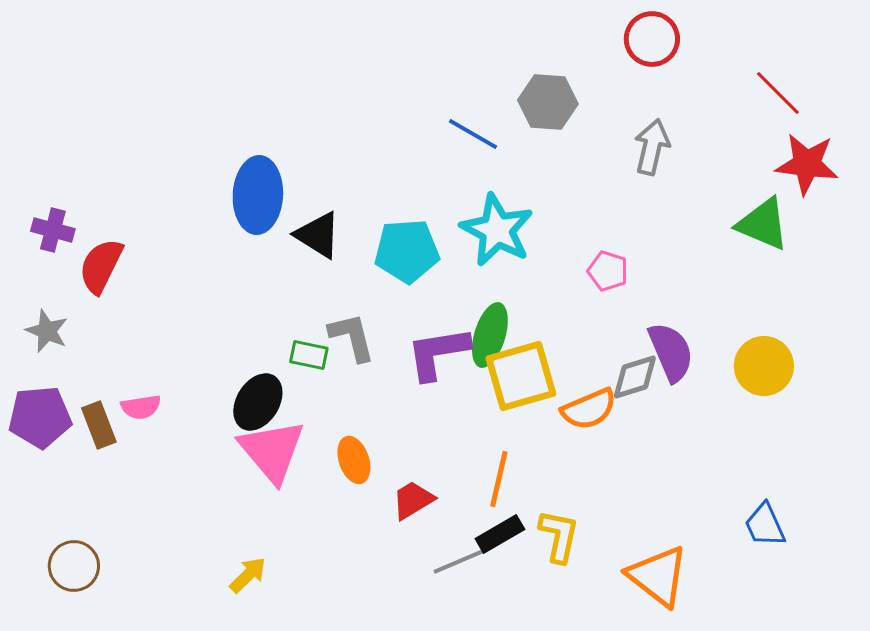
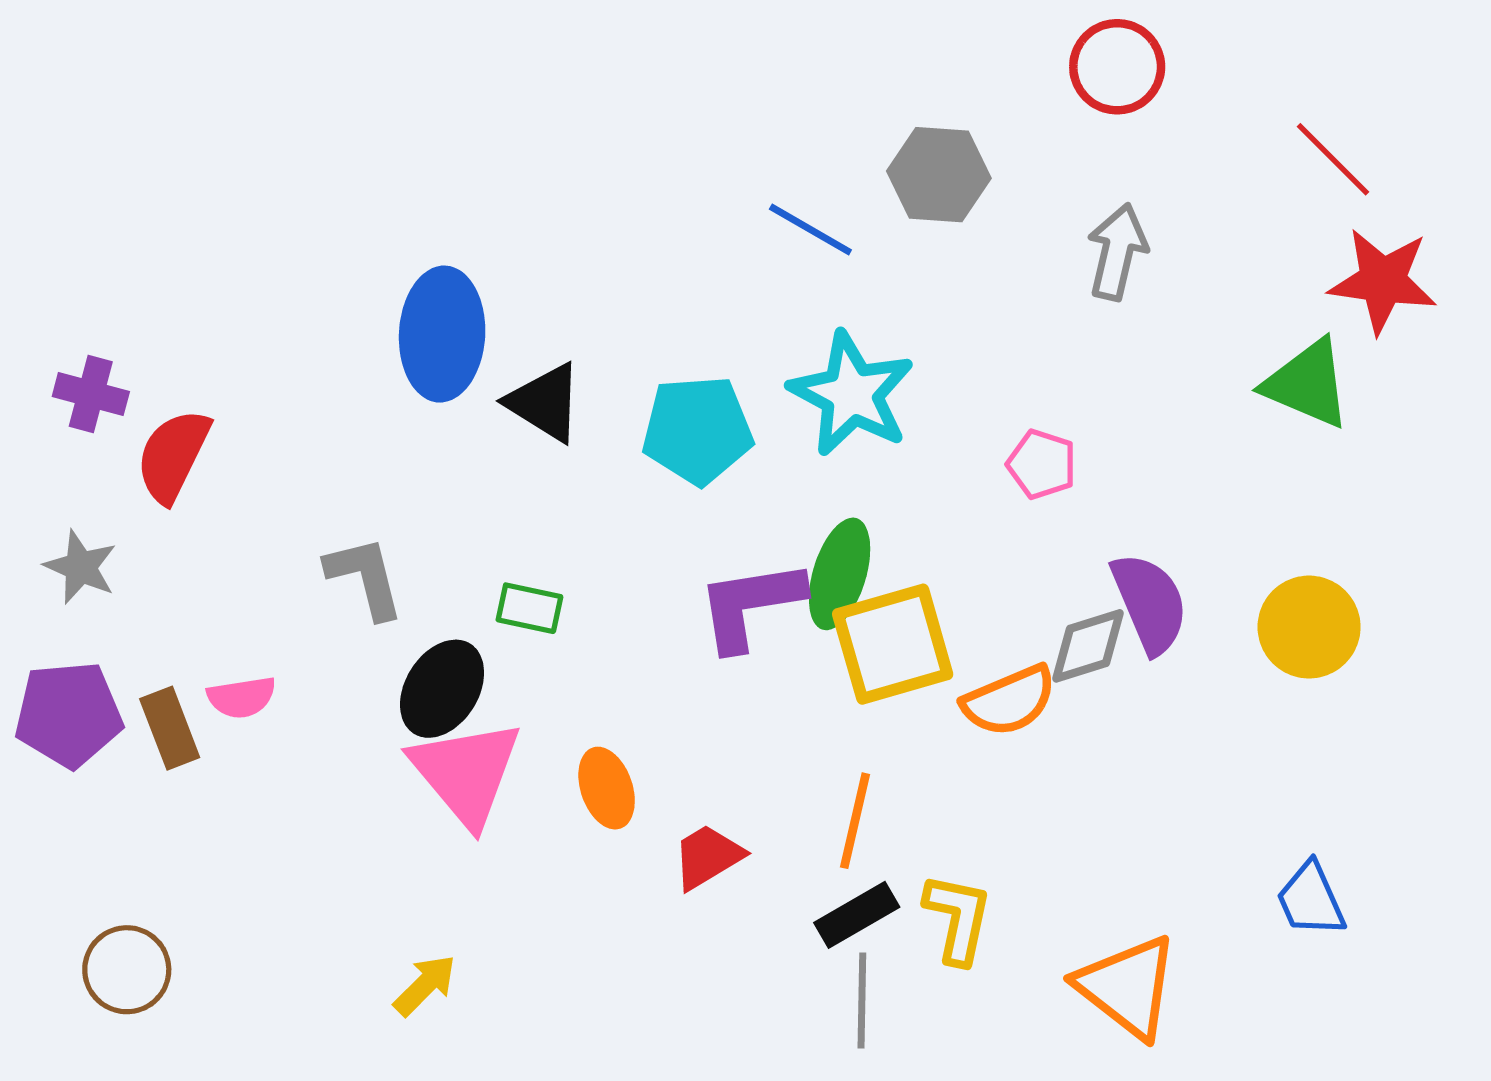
gray L-shape: (352, 337) -> (365, 577), moved
gray line: (460, 561) -> (862, 1001), moved, turned -66

